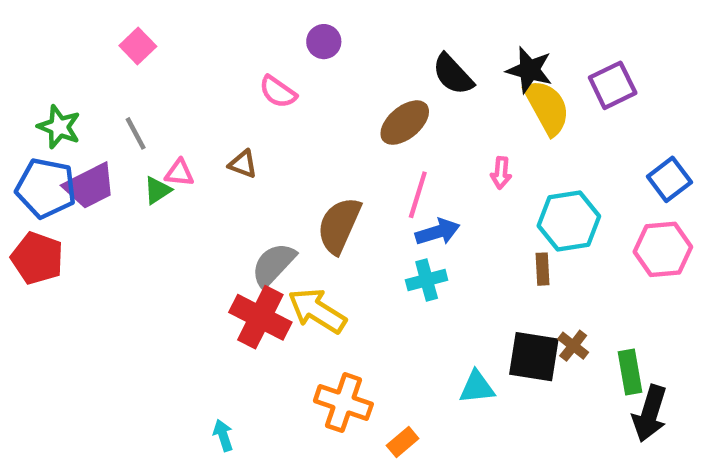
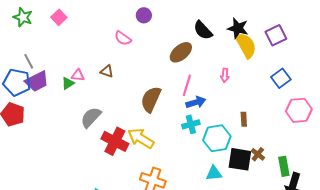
green star: (59, 127) -> (23, 17), moved
gray line: (136, 133) -> (29, 61), moved
blue square: (669, 179) -> (281, 78), moved
cyan hexagon: (569, 221) -> (217, 138), moved
gray semicircle: (273, 265) -> (91, 117), moved

